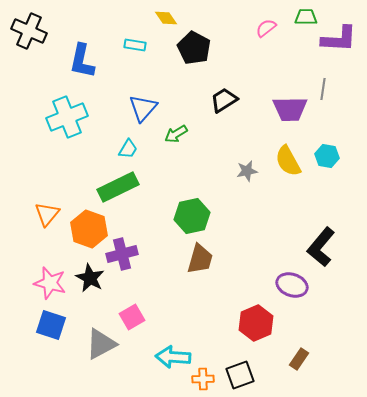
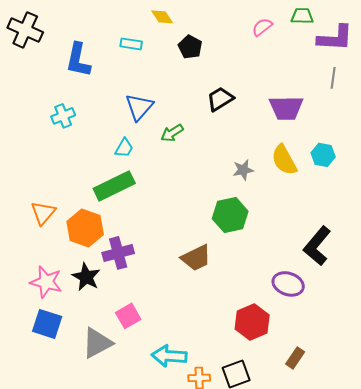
black pentagon: (194, 48) -> (190, 47), size x0.7
gray line: (323, 89) -> (333, 78), moved
cyan cross: (67, 117) -> (63, 116), size x0.6
green hexagon: (192, 216) -> (230, 215), moved
brown trapezoid: (200, 259) -> (196, 258), turned 48

